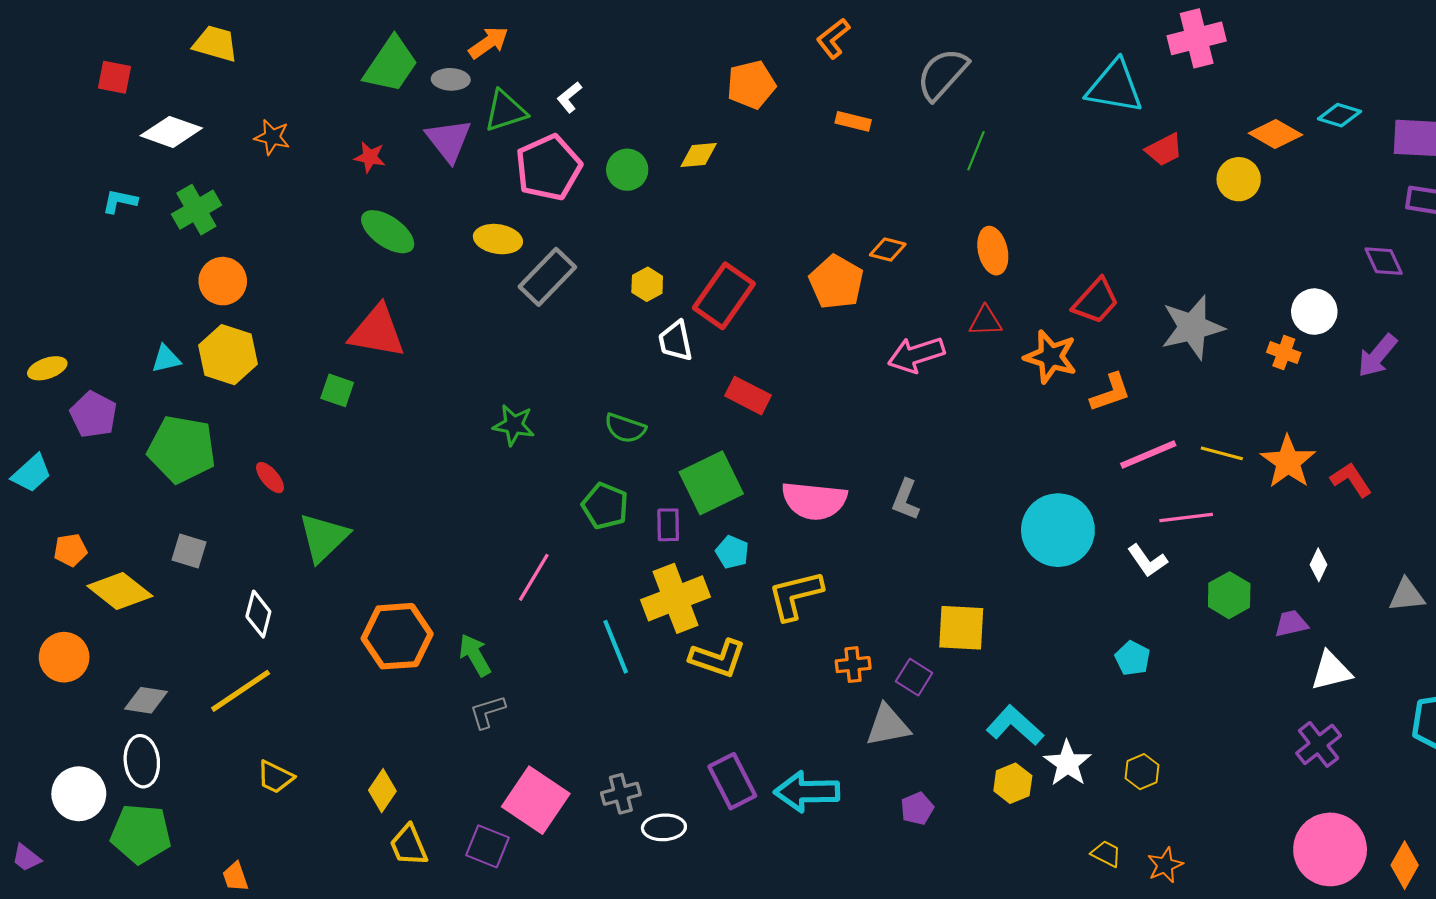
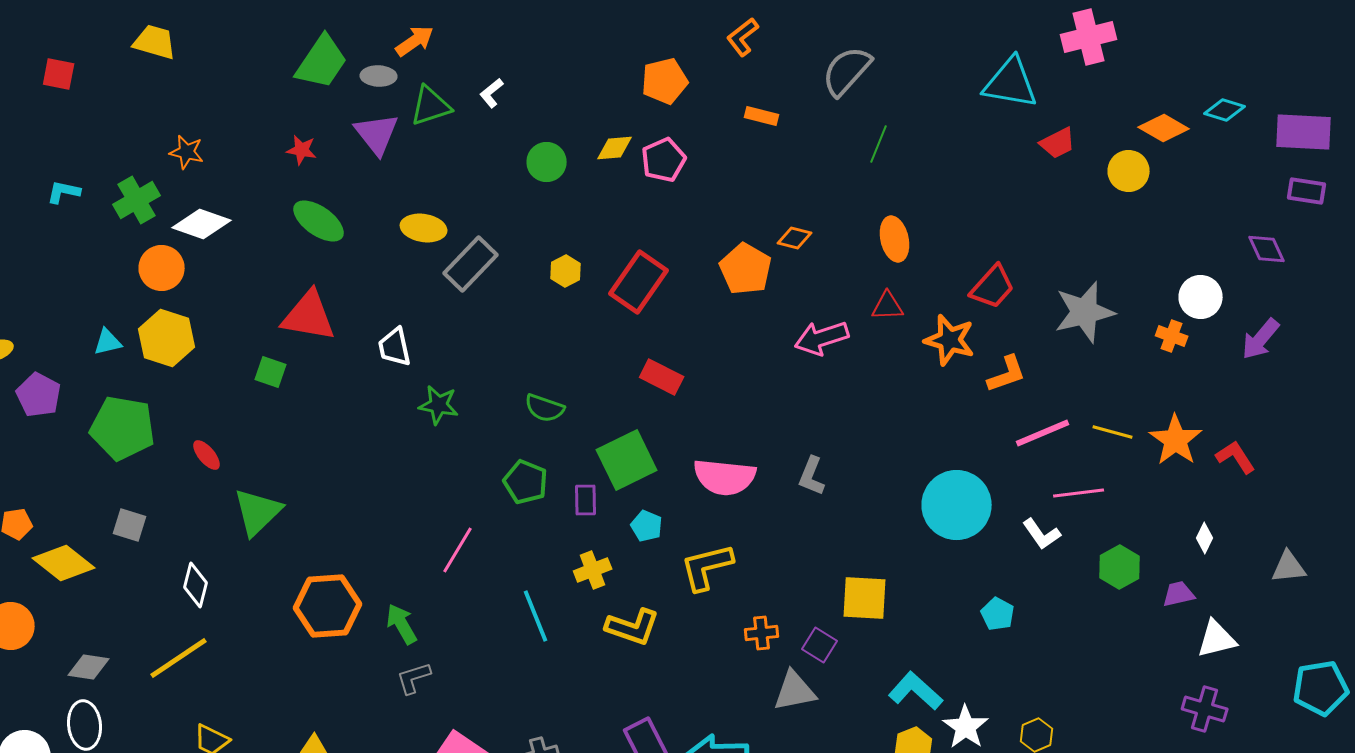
white diamond: (171, 132) -> (202, 224), moved
orange star: (272, 137) -> (187, 152), moved
pink pentagon: (548, 168) -> (664, 160), moved, size x0.7
white trapezoid: (676, 341) -> (395, 347), moved
yellow cross: (676, 598) -> (593, 570), size x0.6
cyan pentagon: (1133, 658) -> (998, 614), moved
purple cross: (1319, 744) -> (1205, 709), turned -36

